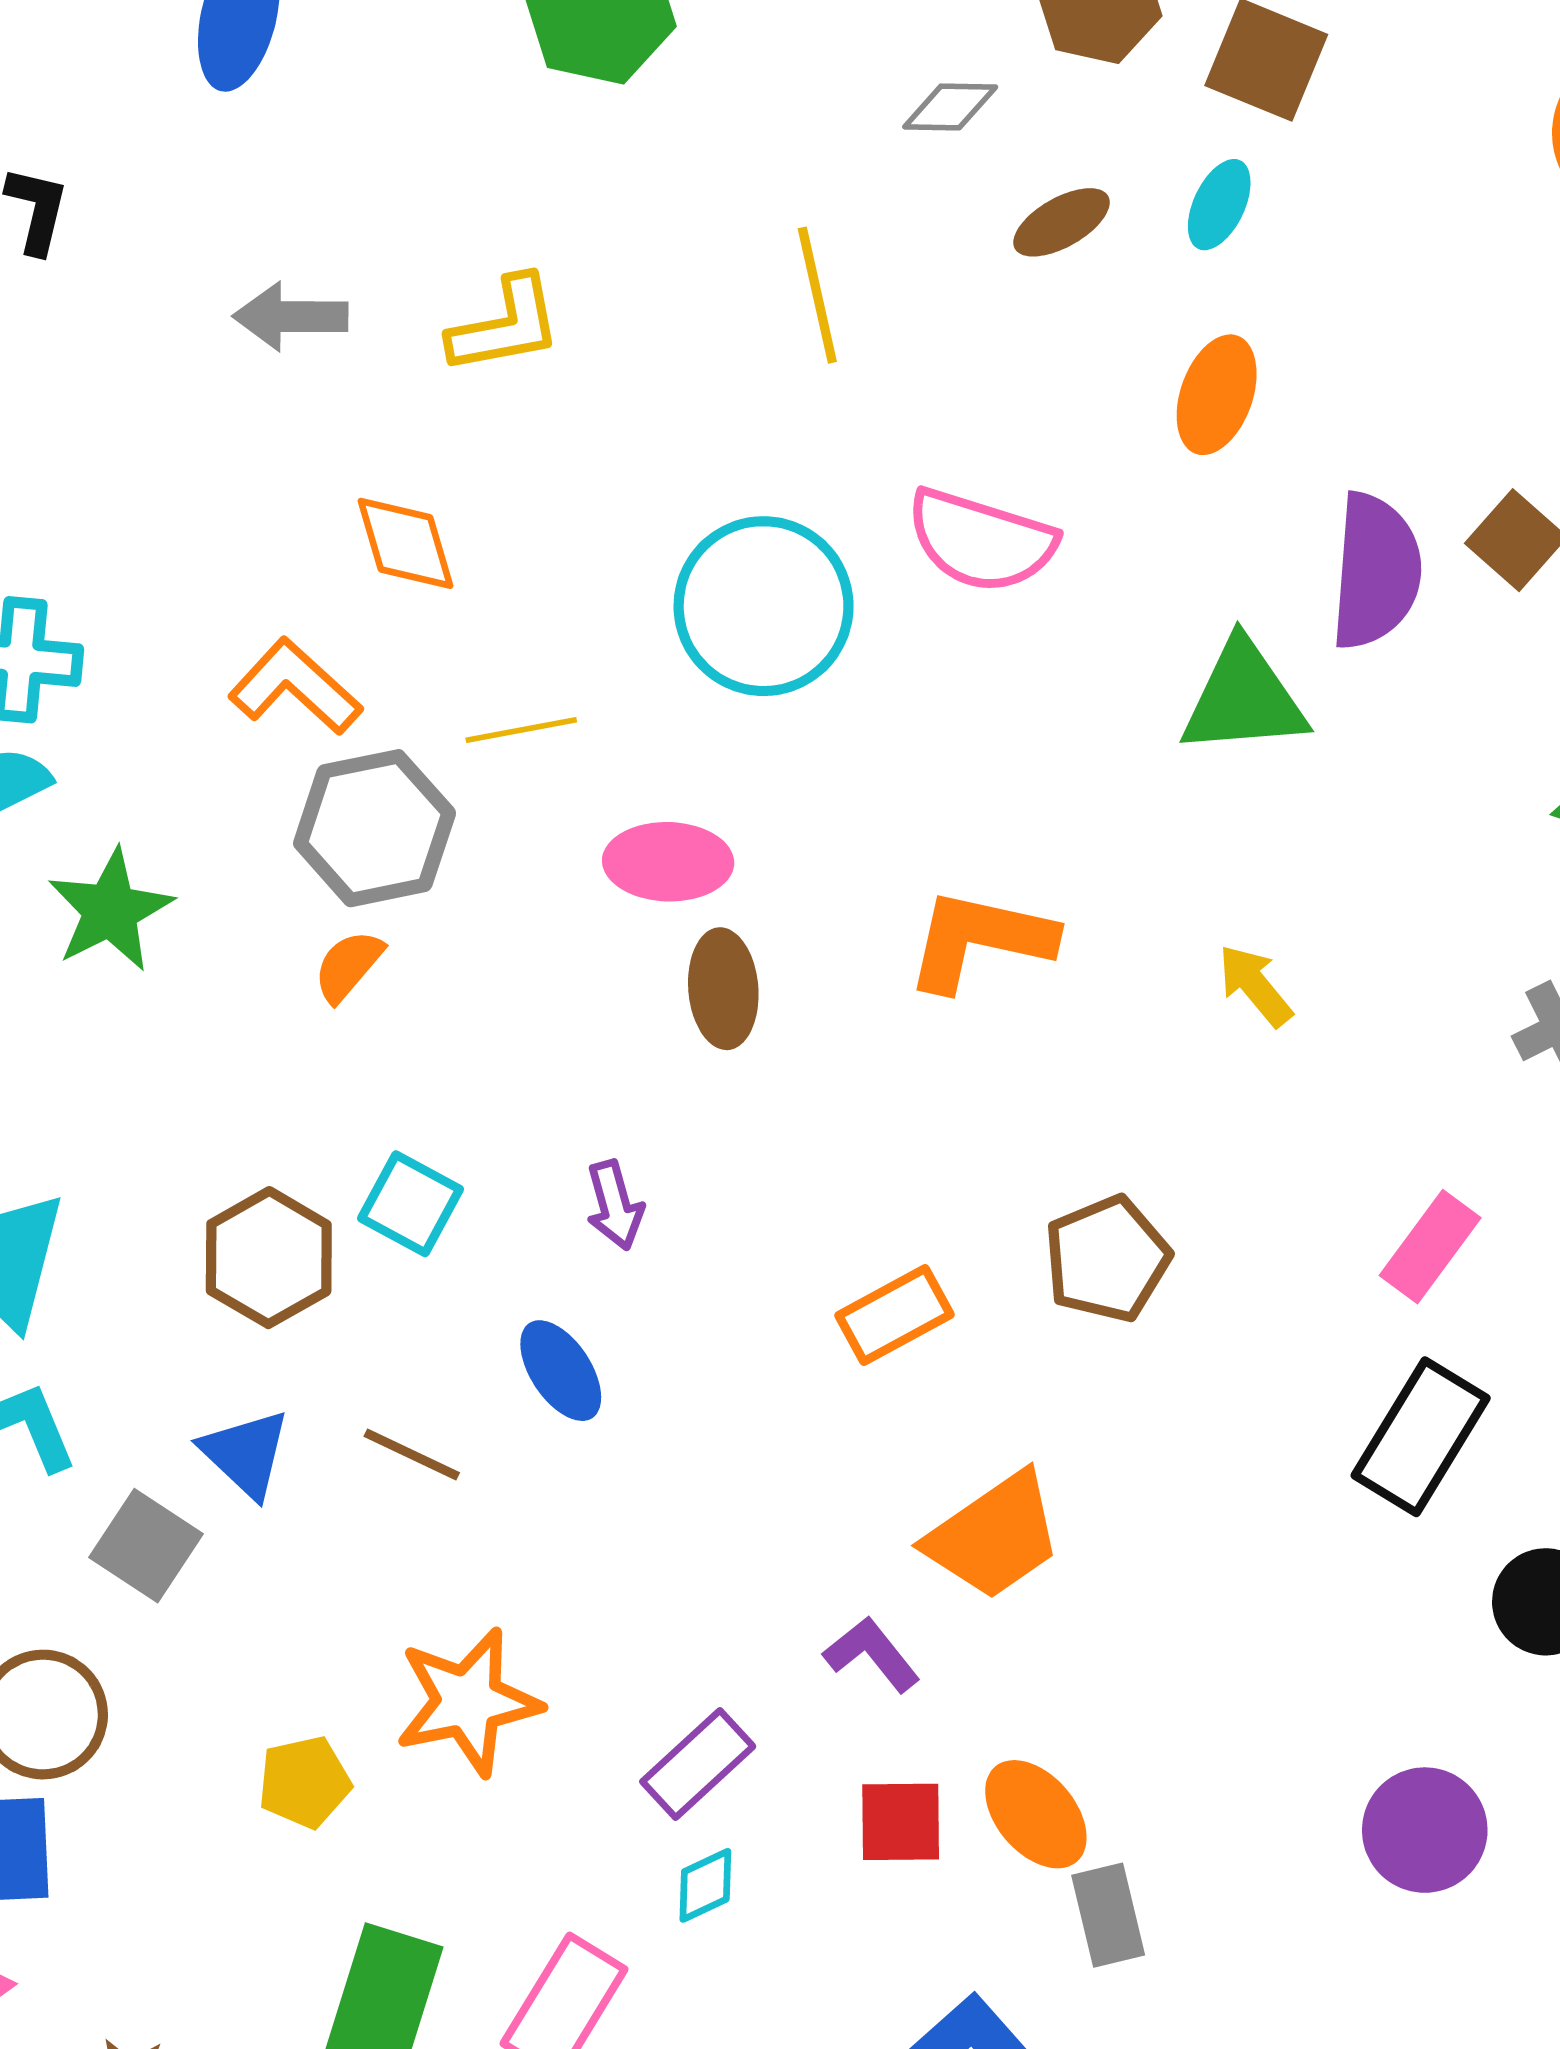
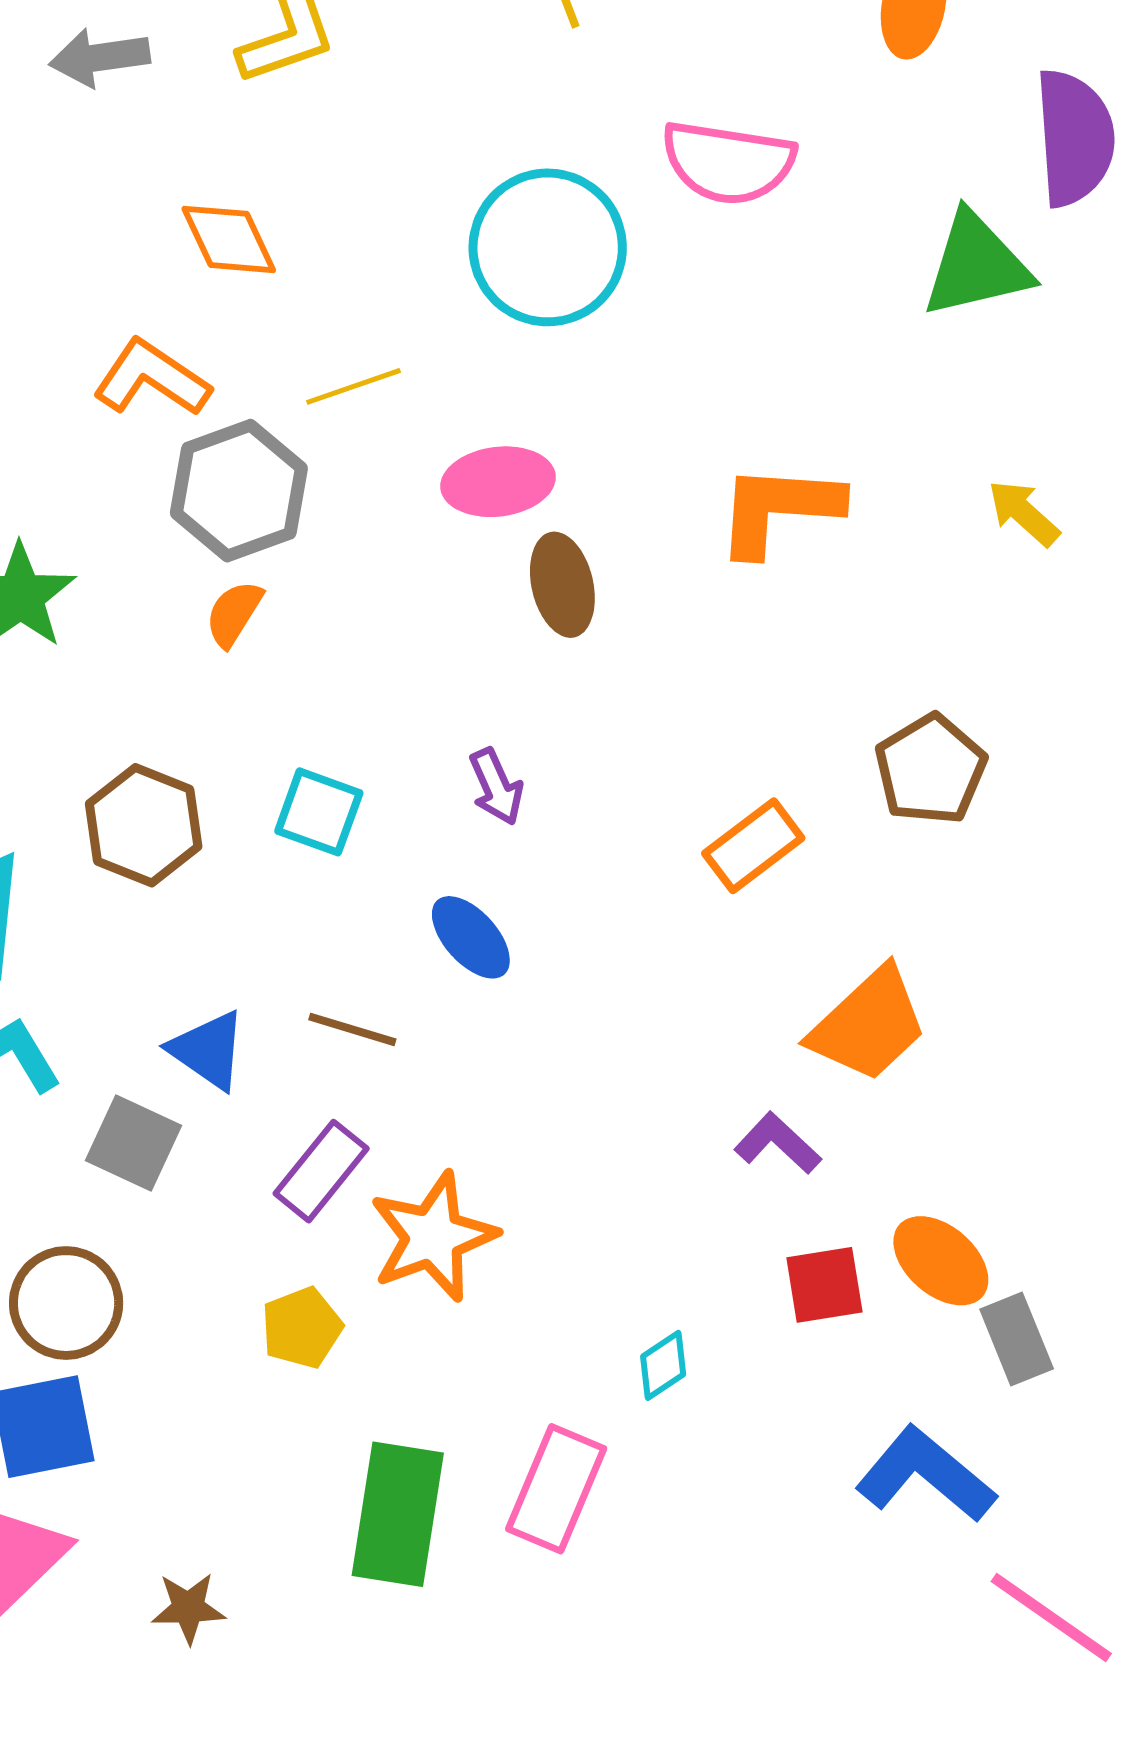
brown hexagon: (269, 1258) -> (144, 825), moved
purple rectangle: (698, 1764) -> (321, 1171), moved

